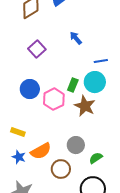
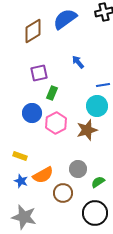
purple square: (37, 49) -> (39, 73), turned 30
green rectangle: (73, 85) -> (52, 93), moved
brown star: (85, 106) -> (87, 130), turned 30

